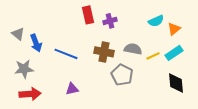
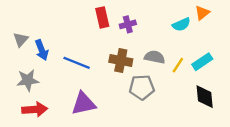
orange triangle: (174, 29) -> (202, 13), moved
gray triangle: (18, 34) -> (21, 40), turned 32
yellow line: (153, 56) -> (178, 65), turned -32
gray pentagon: (122, 75) -> (142, 87), turned -30
purple triangle: (72, 89) -> (84, 104), size x1.6

